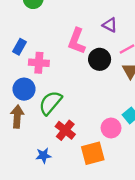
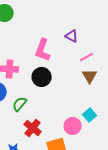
black circle: (100, 59) -> (42, 77), moved
green semicircle: (50, 103) -> (20, 104), size x0.7

